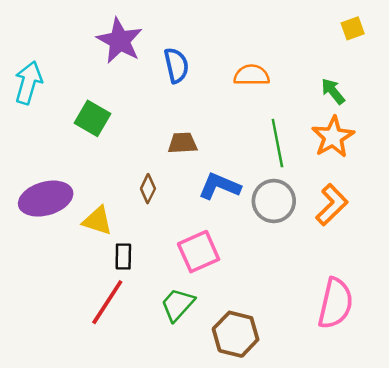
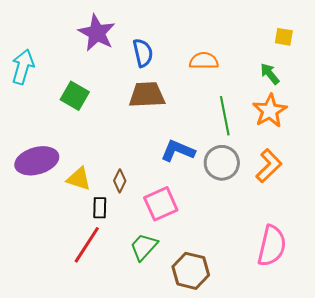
yellow square: (353, 28) -> (284, 37), moved, turned 30
brown trapezoid: (183, 143) -> (147, 95), moved, size x1.5
brown diamond: (148, 189) -> (120, 181), moved

